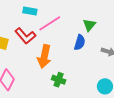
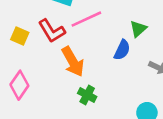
orange arrow: (44, 56) -> (73, 62), turned -50

